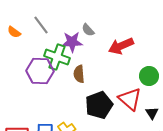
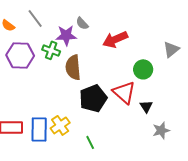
green cross: (57, 57) -> (51, 50), size x0.7
purple hexagon: (40, 71) -> (20, 55), moved
brown semicircle: (79, 74) -> (73, 67), size x1.4

